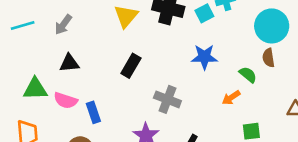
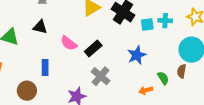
blue star: (204, 57) -> (137, 55), turned 30
black rectangle: (131, 66) -> (93, 49), moved
pink semicircle: (66, 100) -> (69, 43), moved

